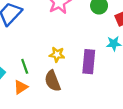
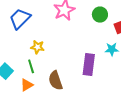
yellow star: (57, 54) -> (37, 47), moved

